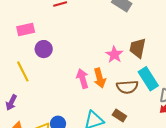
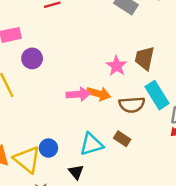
orange arrow: (100, 78) -> (99, 94), turned -60
pink arrow: (83, 79) -> (78, 94), turned 102

